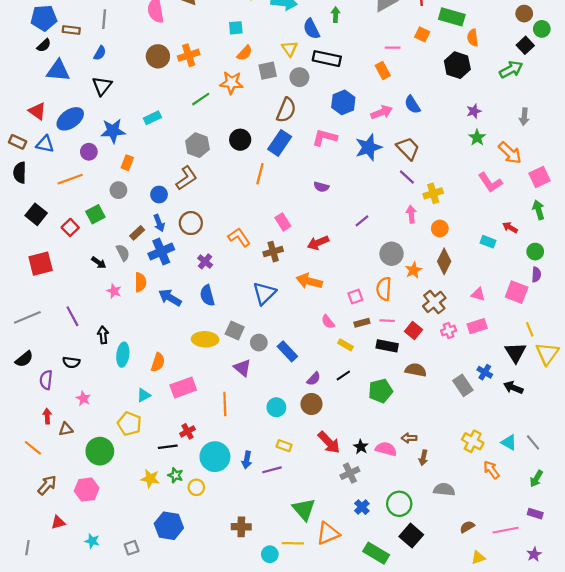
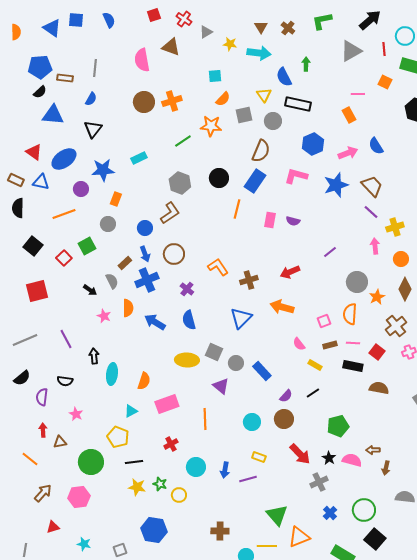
pink rectangle: (283, 222) -> (270, 220), moved, turned 42
green pentagon: (381, 391) -> (338, 426), moved
black line: (168, 447) -> (134, 462), moved
cyan circle: (215, 457) -> (196, 467), size x0.7

